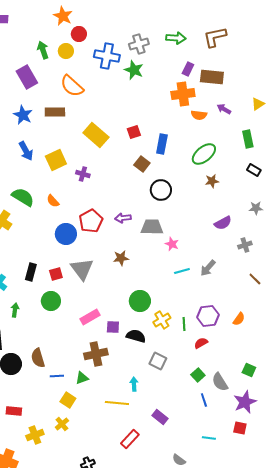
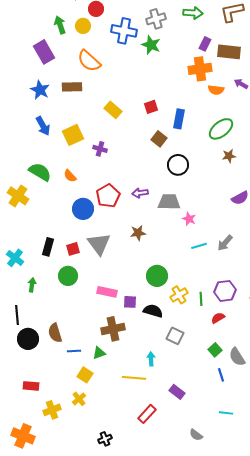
yellow rectangle: (96, 135) -> (113, 110), size x0.7
pink rectangle: (90, 317) -> (107, 292), turned 42

